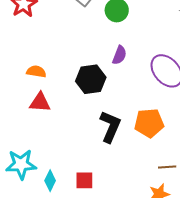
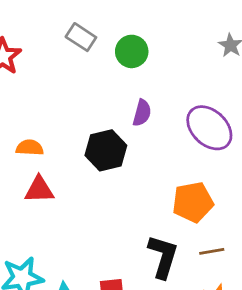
black L-shape: (110, 127) -> (163, 257), moved
brown line: (167, 167) -> (212, 251), moved

